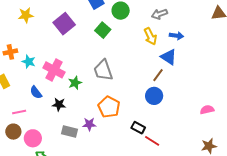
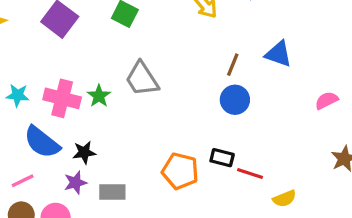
blue triangle: (169, 57) -> (278, 54), moved
green star: (75, 83) -> (99, 96), moved
blue semicircle: (36, 92) -> (42, 142), size x1.6
orange pentagon: (109, 107) -> (180, 171), moved
purple star: (89, 124) -> (75, 183), moved

